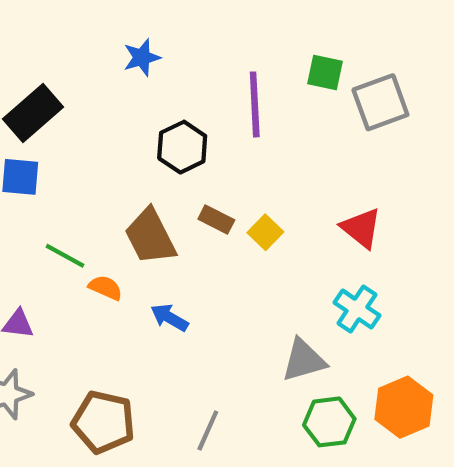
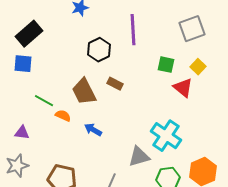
green square: (325, 72) -> (166, 65), moved
yellow square: (265, 232) -> (198, 67), moved
cyan cross: (357, 309) -> (166, 136), moved, size x1.4
gray triangle: (304, 360) -> (139, 157), moved

